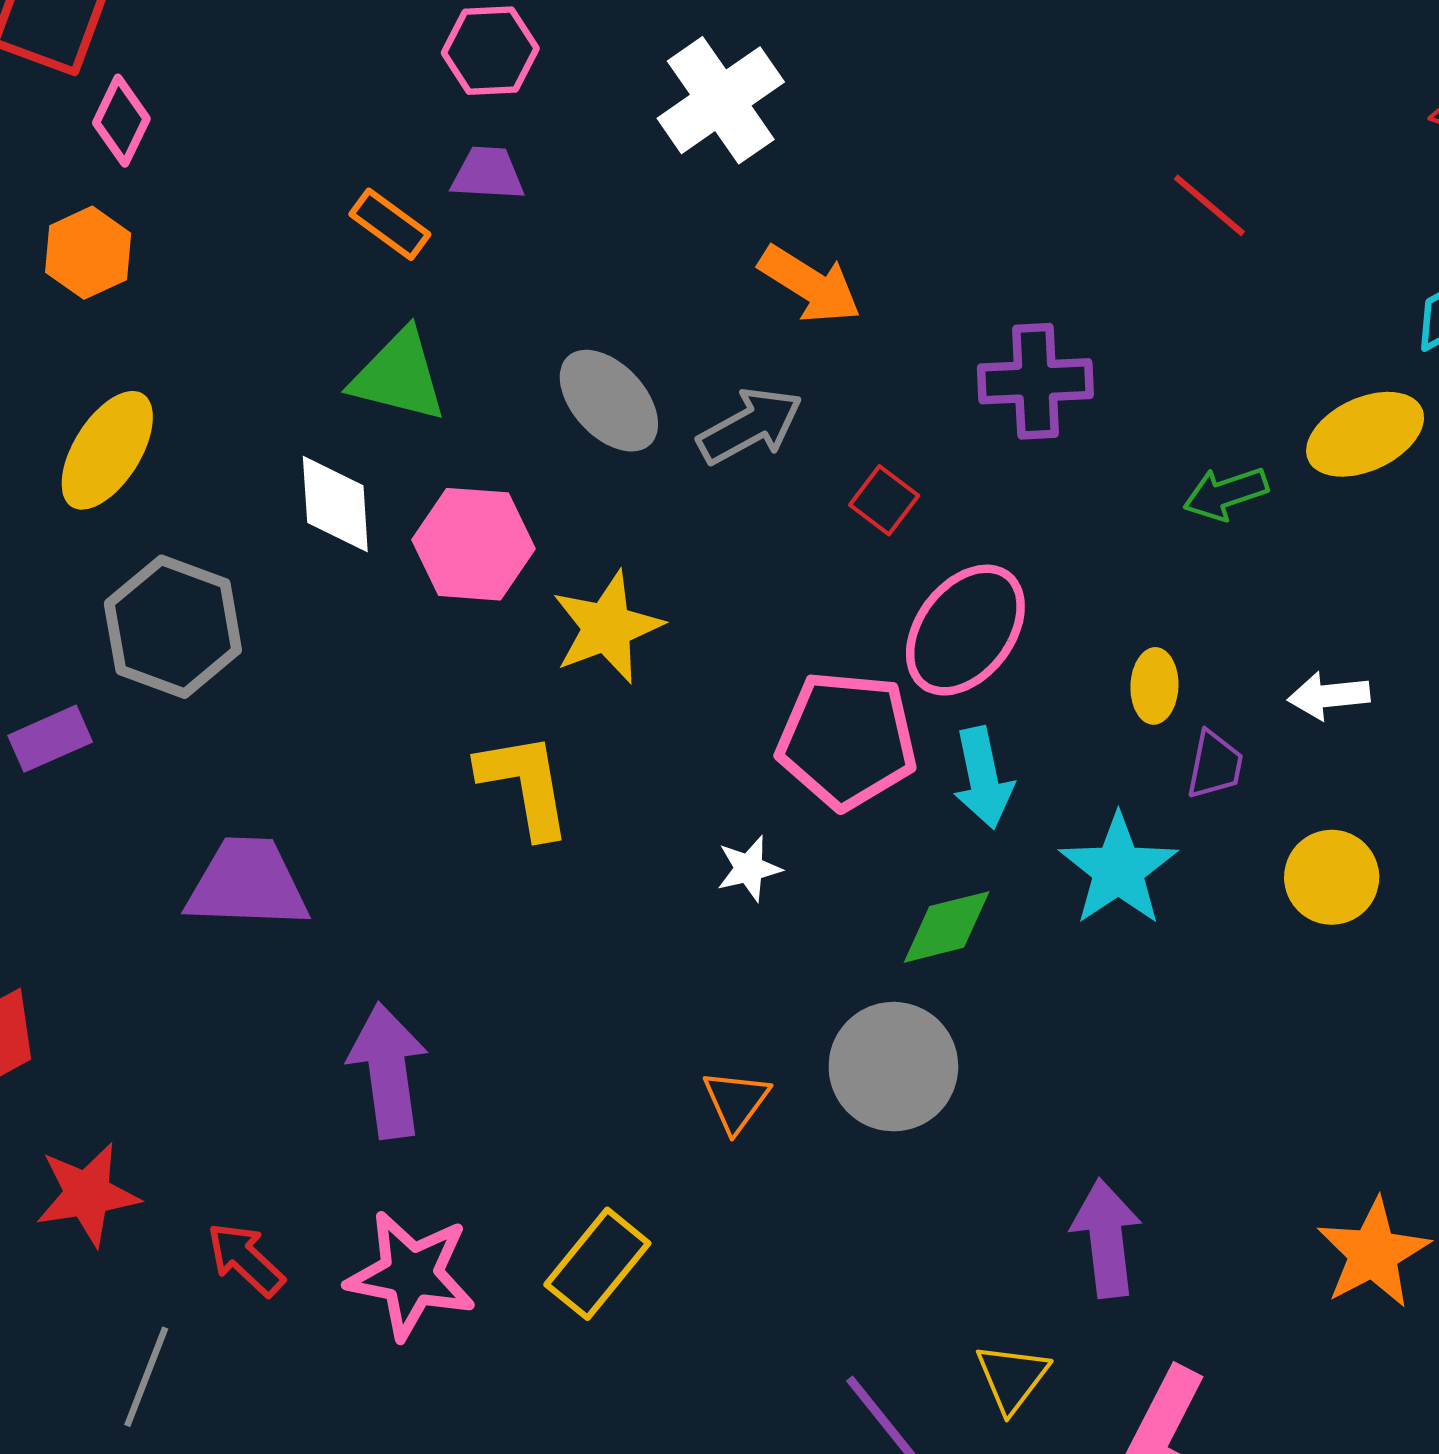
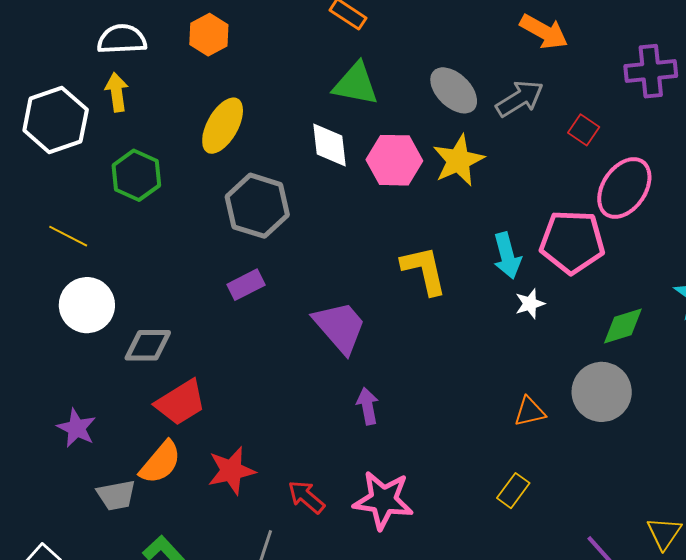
yellow star: (607, 627) -> (458, 160), moved
purple rectangle: (50, 739) -> (246, 285), moved
cyan arrow: (983, 778) -> (507, 256), moved
purple trapezoid: (247, 884) -> (340, 327), moved, turned 50
purple arrow: (388, 1071) -> (368, 406), size x0.6
orange triangle: (736, 1101) -> (530, 412), turned 44
yellow rectangle: (597, 1264) -> (513, 491), moved, size x0.7

